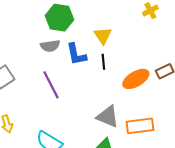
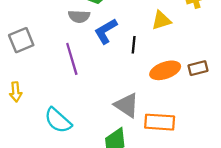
yellow triangle: (103, 36) -> (161, 20), moved, turned 36
blue L-shape: (76, 54) -> (106, 31), turned 60

